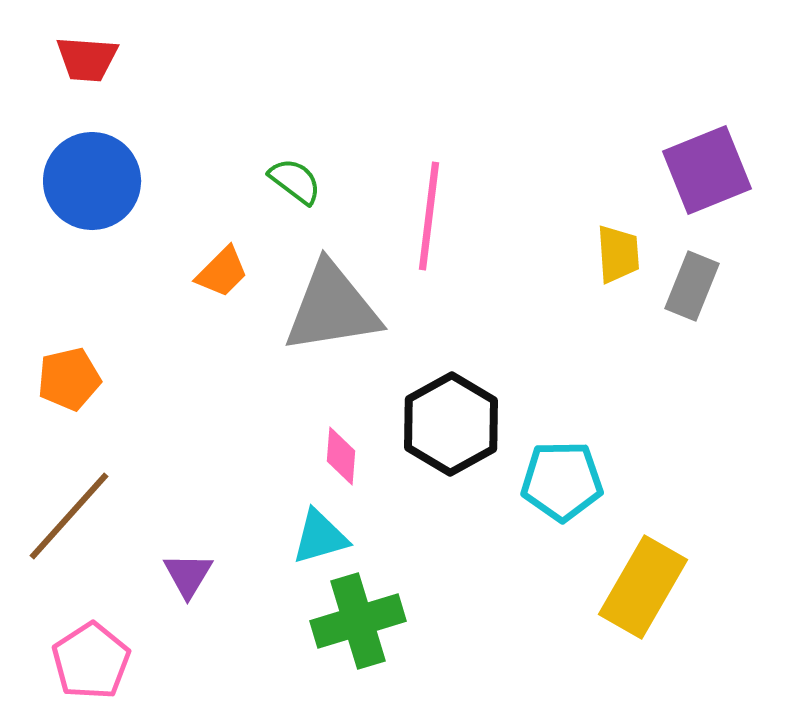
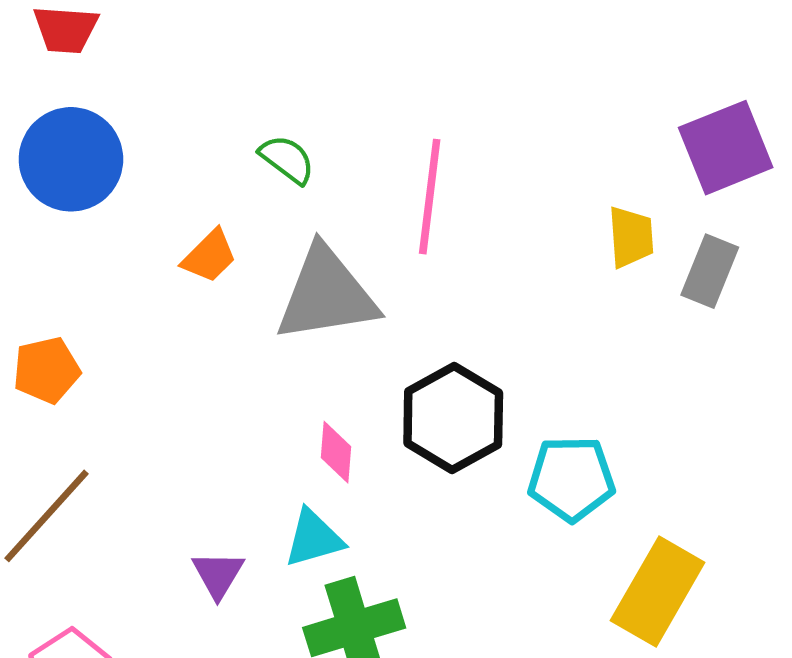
purple triangle: (188, 575) -> (218, 574), moved

